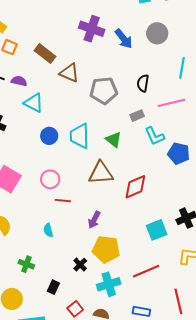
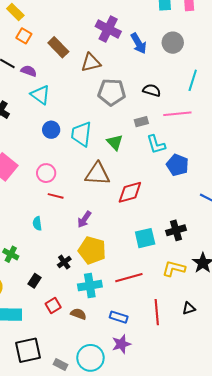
brown triangle: (69, 73) -> (91, 63), moved, turned -45
black semicircle: (143, 83) -> (152, 90), turned 90

